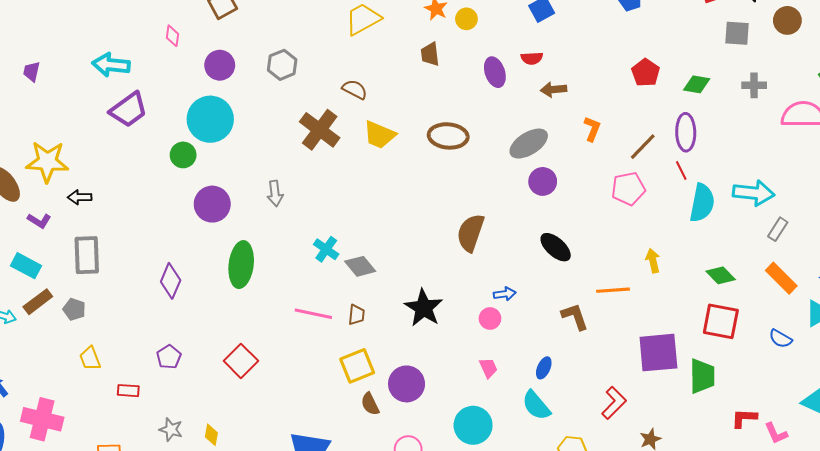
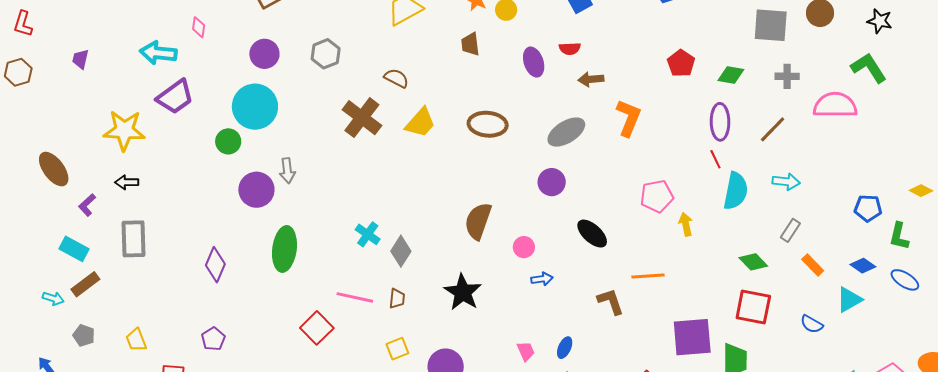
gray square: (737, 33) -> (771, 25), size x1.4
pink diamond: (172, 36) -> (199, 27), moved
orange L-shape: (592, 129) -> (629, 118), size x1.5
yellow trapezoid: (379, 135) -> (420, 123), turned -72
brown line: (643, 147) -> (773, 129), moved
yellow star: (47, 162) -> (124, 130), moved
purple circle: (543, 181) -> (552, 182), moved
pink pentagon: (628, 189) -> (657, 196), moved
gray arrow: (275, 193) -> (287, 171), moved
cyan arrow: (754, 193) -> (786, 182), size x0.7
purple L-shape: (39, 221) -> (87, 205), turned 105
gray rectangle: (778, 229) -> (790, 230), moved
brown semicircle: (471, 233) -> (478, 221), moved
yellow arrow: (653, 261) -> (686, 224), moved
gray diamond: (360, 266) -> (401, 251), turned 72
orange rectangle: (781, 278) -> (813, 265), size x0.7
gray pentagon: (74, 309) -> (84, 335), moved
pink circle: (490, 318) -> (524, 247), moved
red square: (241, 361) -> (317, 328), moved
yellow square: (357, 366) -> (397, 349), size x0.7
blue ellipse: (544, 368) -> (565, 348), moved

